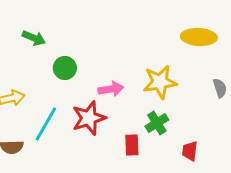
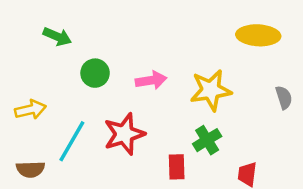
pink arrow: (111, 89) -> (151, 80), moved

